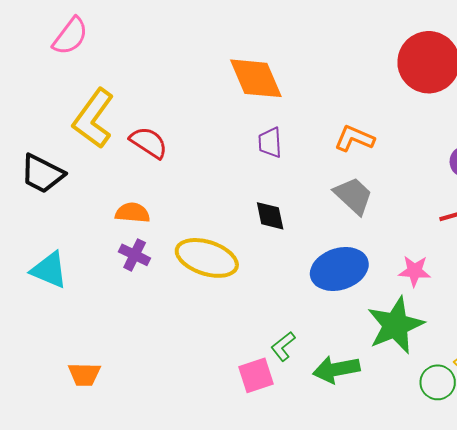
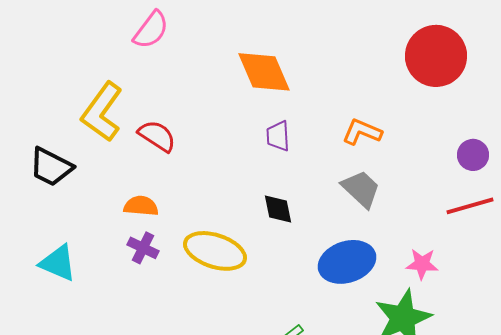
pink semicircle: (70, 36) -> (151, 30), moved

